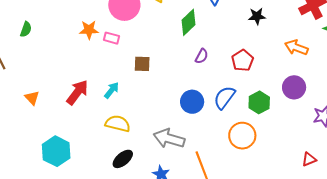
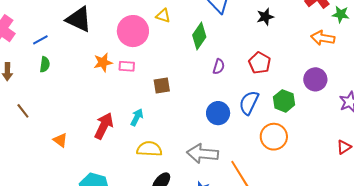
green semicircle: (26, 29) -> (45, 64), moved
orange arrow: (296, 47) -> (323, 38), moved

